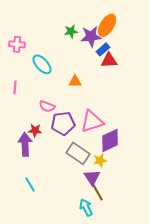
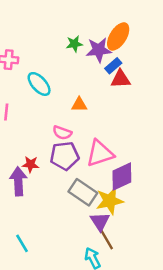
pink semicircle: (47, 106) -> (62, 133), moved
yellow star: (100, 160) -> (110, 201), size x1.6
cyan line: (30, 184) -> (22, 243), moved

